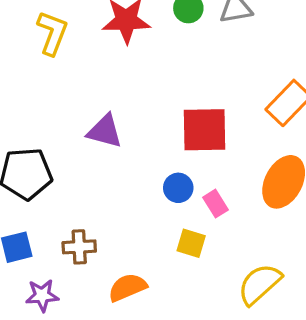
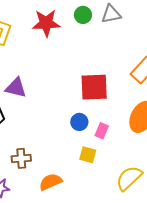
purple triangle: (105, 131) -> (16, 88), moved
pink rectangle: (215, 204) -> (102, 131), turned 56

